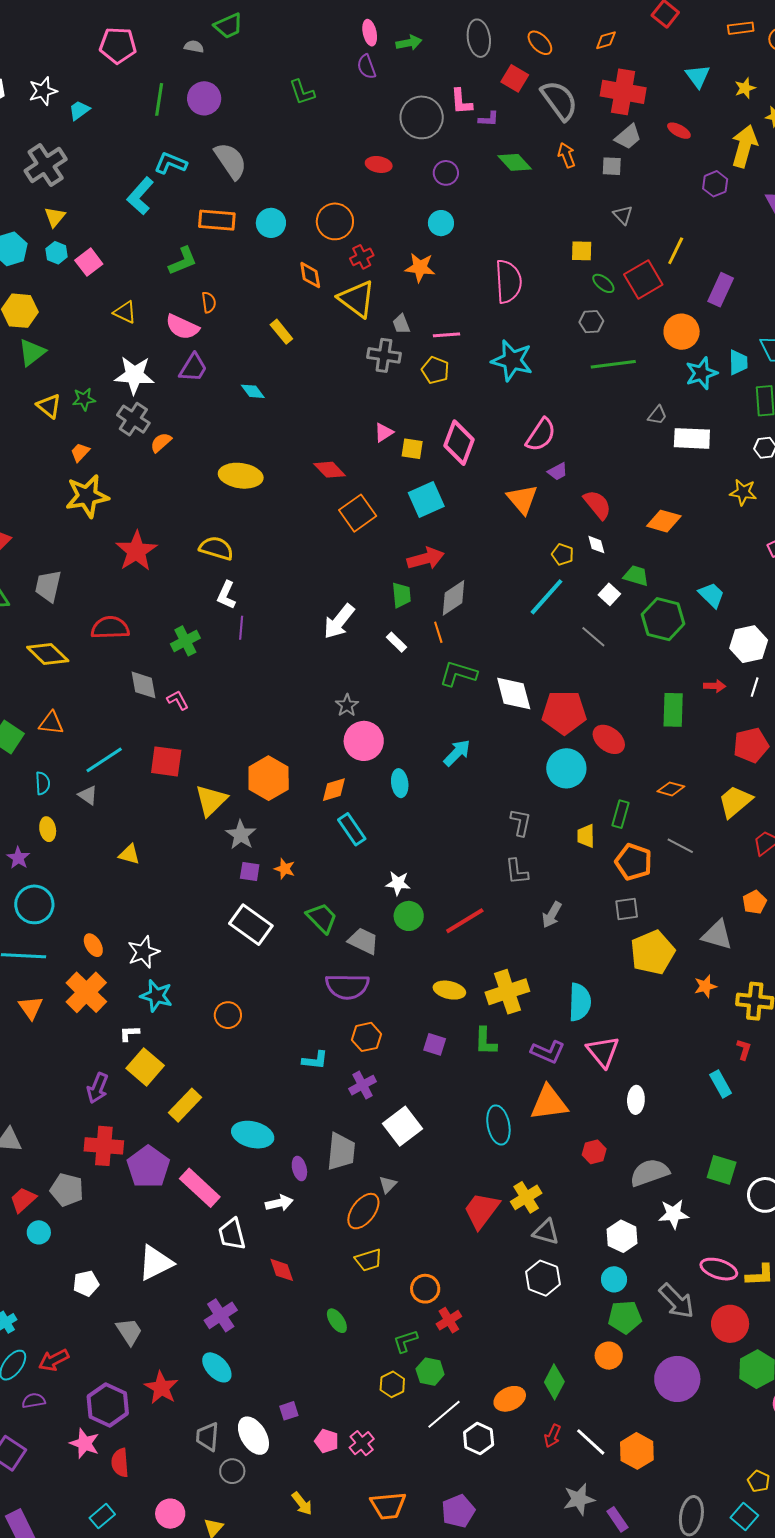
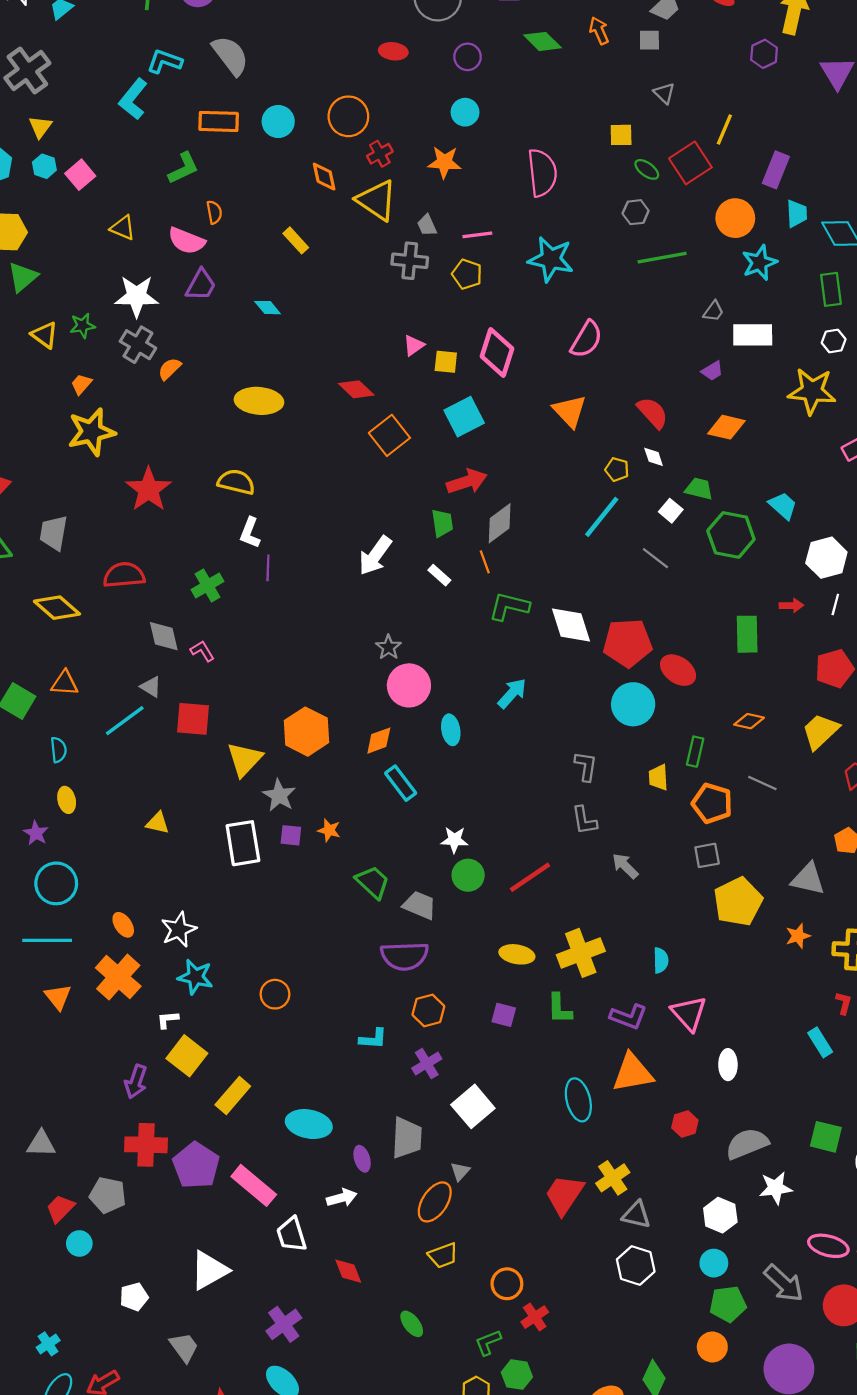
cyan trapezoid: (738, 362) -> (797, 214), moved
purple trapezoid: (558, 471) -> (712, 371), moved
yellow star: (743, 492) -> (812, 391), size x1.6
gray triangle: (88, 795) -> (151, 687), moved
gray arrow: (552, 915) -> (625, 866), turned 108
white rectangle: (251, 925) -> (243, 843), moved, turned 48
cyan semicircle: (580, 1002) -> (661, 960), size x0.6

